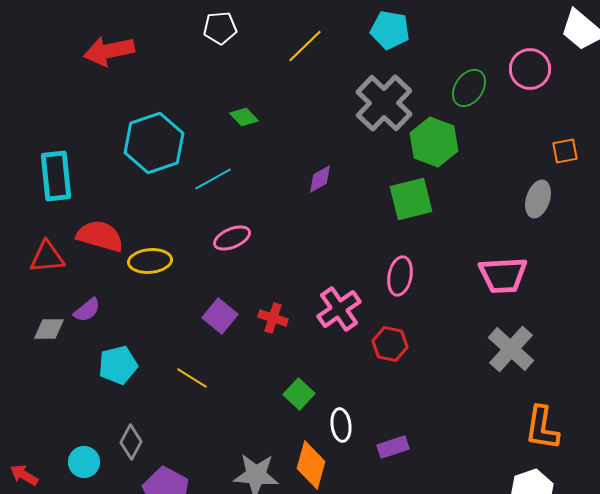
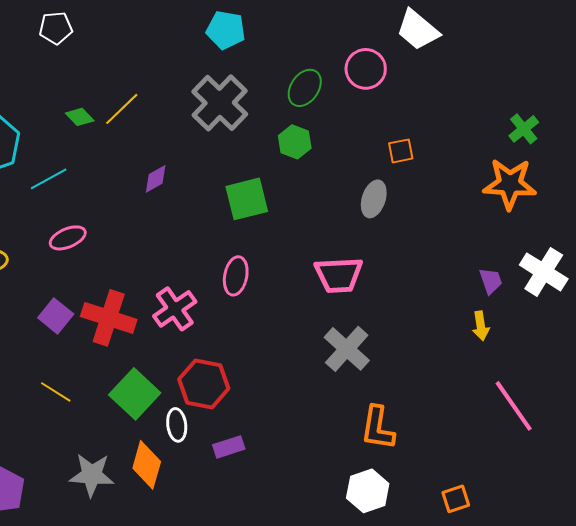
yellow line: (305, 46) -> (122, 109), moved
green hexagon: (434, 142) -> (295, 142), moved, size x0.7
red cross: (273, 318) -> (109, 318), size x1.8
red hexagon: (390, 344) -> (204, 384), moved, size x1.4
yellow line: (192, 378) -> (56, 392), moved
green square: (299, 394) -> (135, 394), size x1.6

